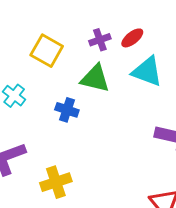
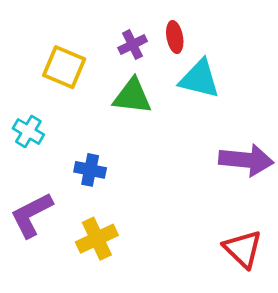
red ellipse: (132, 38) -> (175, 37), turned -55
blue cross: (67, 110) -> (90, 170), moved

